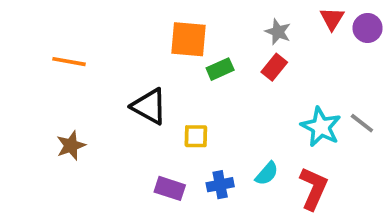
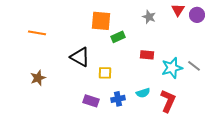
red rectangle: (274, 67) -> (147, 55), moved, turned 56
cyan star: (321, 127) -> (172, 68), turned 30
cyan semicircle: (267, 174) -> (143, 93), turned 32

